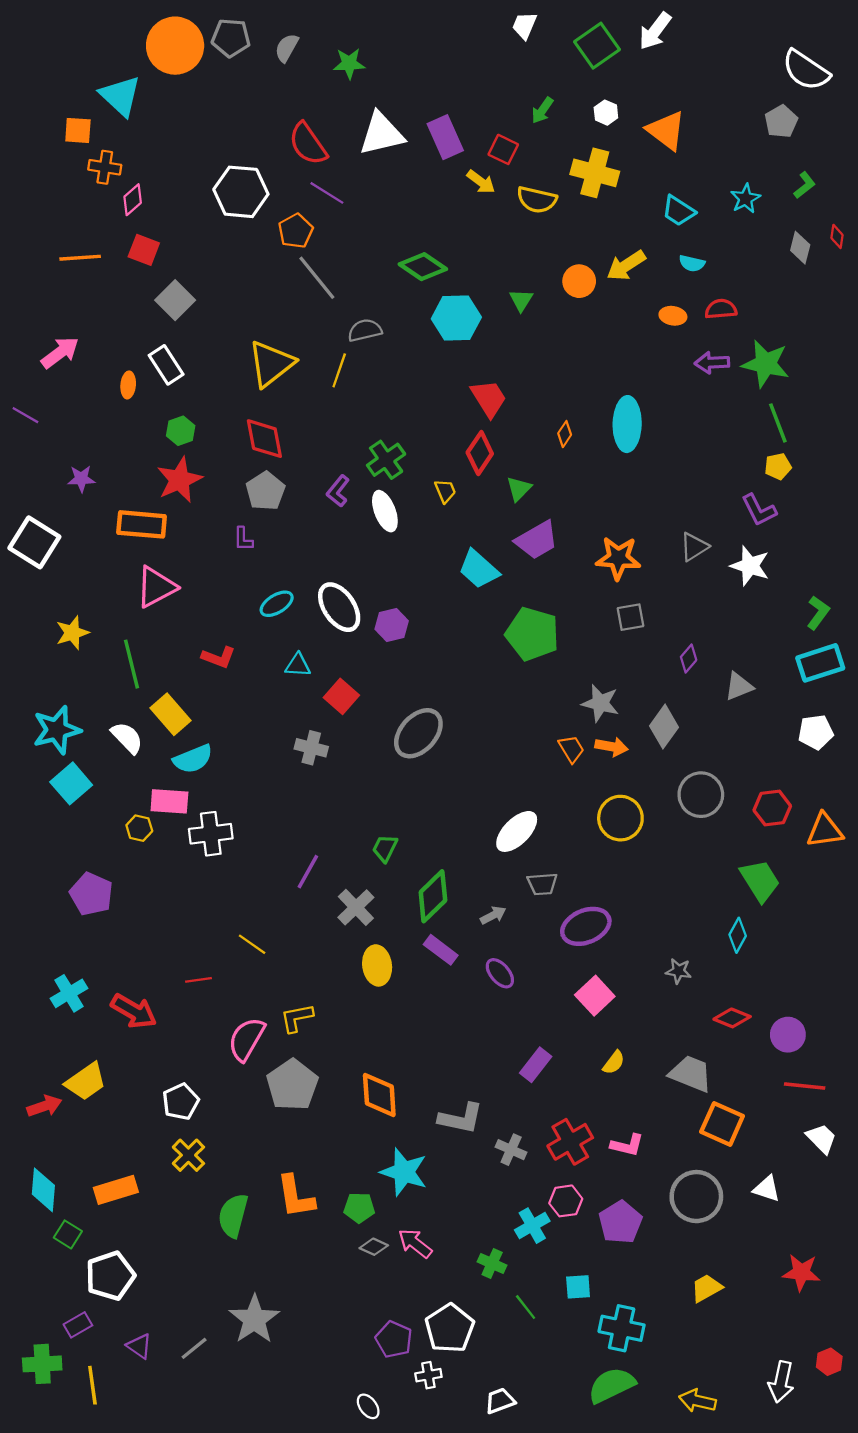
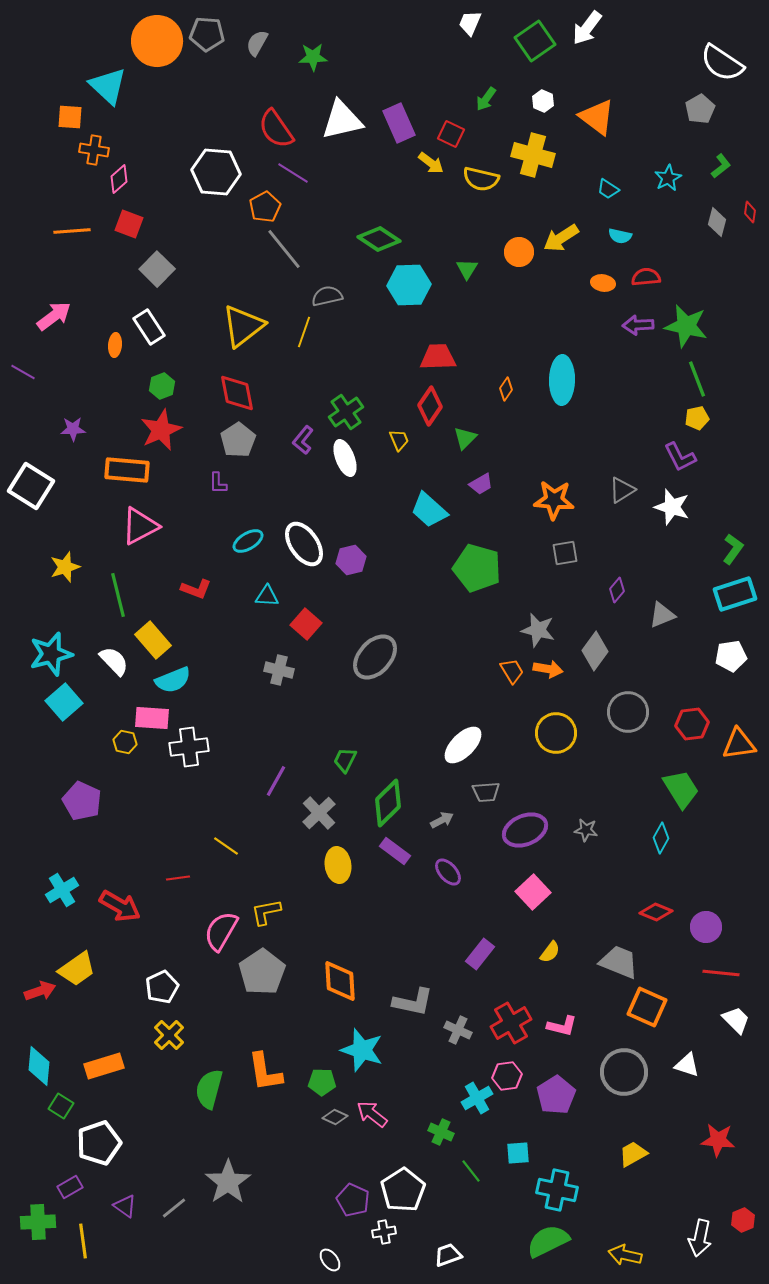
cyan trapezoid: (678, 211) -> (608, 189), size x0.7
red trapezoid: (489, 398) -> (438, 357), turned -60
purple trapezoid: (537, 540) -> (481, 484), size x0.6
gray star: (678, 971) -> (586, 830), moved

